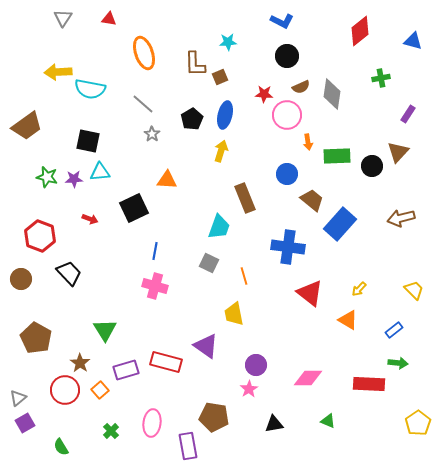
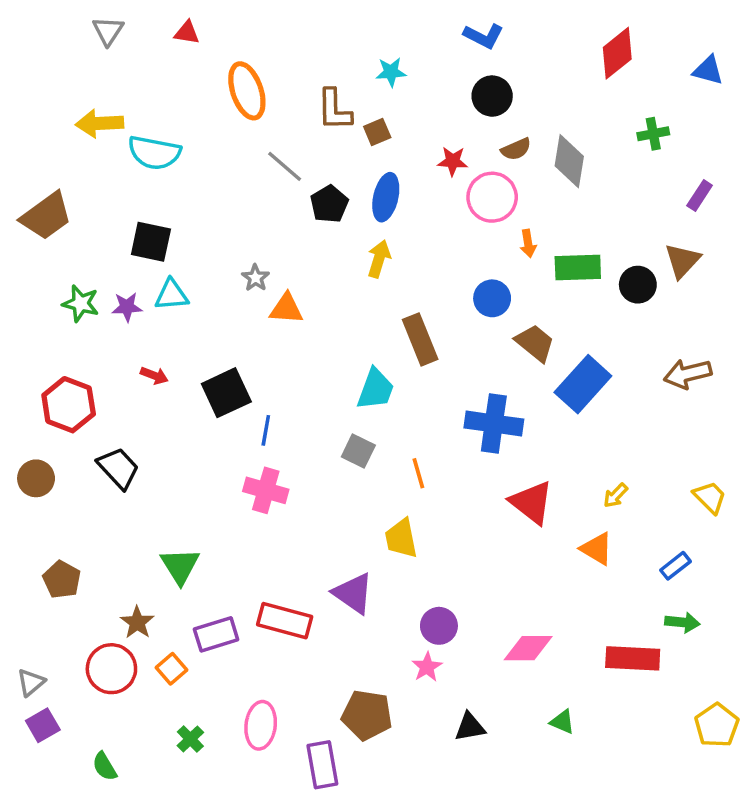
gray line: (143, 104) -> (285, 166), moved
gray star: (152, 134) -> (255, 278), moved
black square: (134, 208) -> (226, 393), moved
brown pentagon: (36, 338) -> (62, 580), size x0.7

